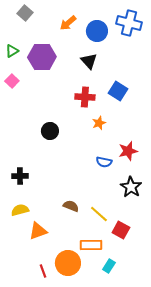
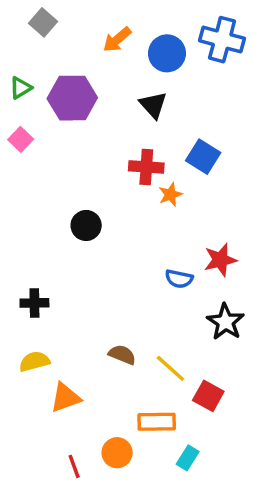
orange star: (99, 123) -> (170, 195), moved
orange circle: (68, 263) -> (117, 453), size x0.7

